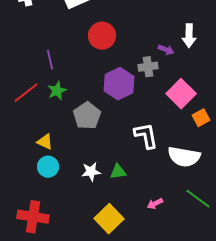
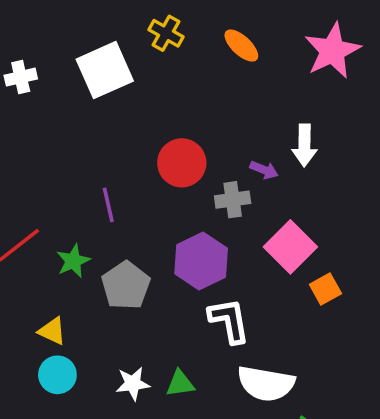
red circle: (102, 36) -> (182, 163), moved
purple line: (50, 60) -> (108, 205), moved
purple hexagon: (119, 84) -> (201, 261), moved
green star: (57, 91) -> (73, 261), moved
white semicircle: (184, 157) -> (266, 384), moved

